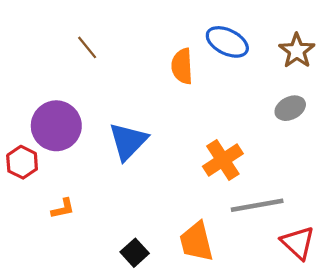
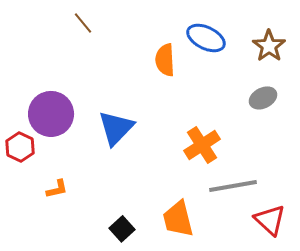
brown line: (87, 47) -> (83, 23), moved

